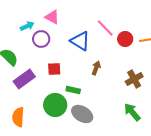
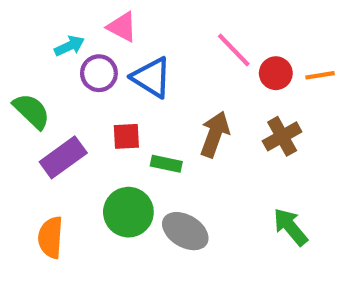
blue triangle: (80, 41) -> (152, 77), moved
brown arrow: (96, 68) -> (215, 134), size x1.5
brown cross: (134, 79) -> (282, 136), moved
green rectangle: (73, 90) -> (166, 164), moved

